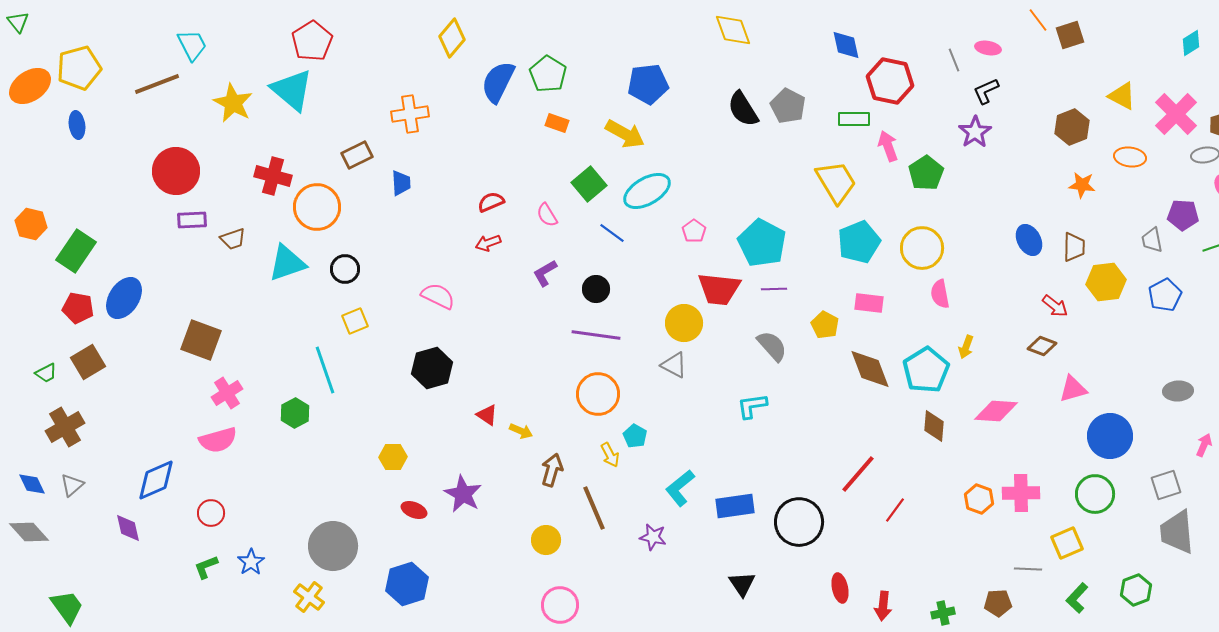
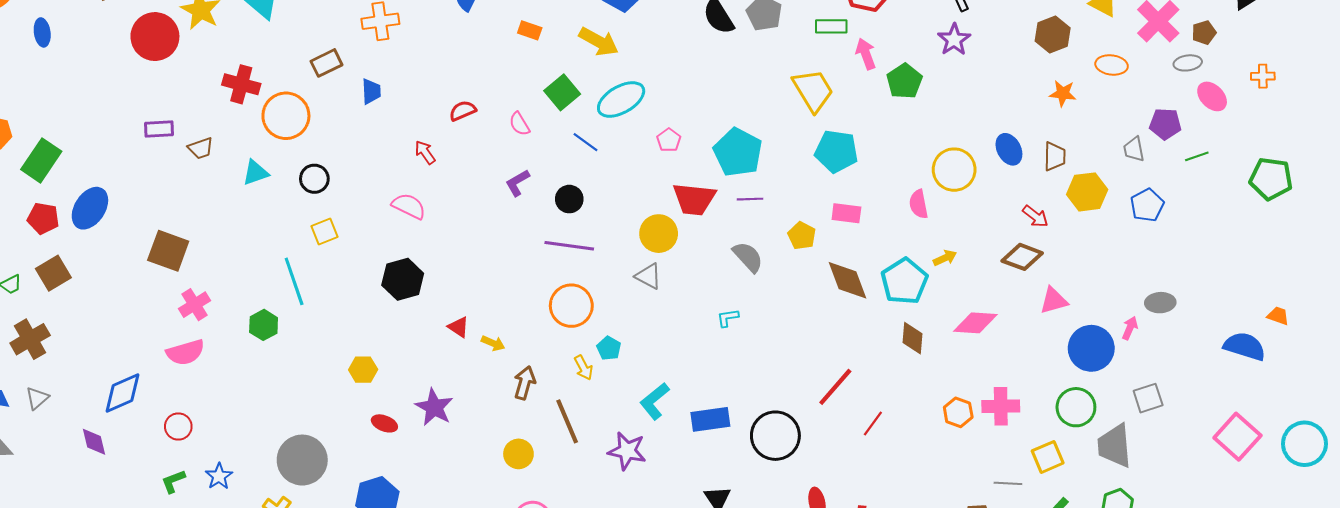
red circle: (176, 171) -> (155, 37), moved
cyan pentagon: (859, 242) -> (836, 151), turned 30
red arrow: (488, 243) -> (425, 152), moved, turned 75
yellow circle: (922, 248) -> (954, 170), moved
cyan triangle: (287, 263) -> (255, 173), size x0.7
brown diamond: (1042, 346) -> (1022, 257), size x1.4
yellow arrow: (966, 347) -> (945, 258), turned -135
cyan L-shape: (752, 406) -> (728, 318), size x0.7
pink arrow: (1204, 445) -> (1130, 328), moved
gray trapezoid: (1177, 532) -> (1115, 446), moved
purple star: (653, 537) -> (627, 451), size x1.4

